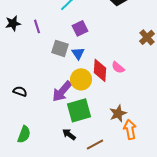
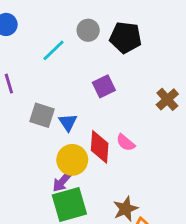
purple square: (80, 28) -> (104, 86), moved
purple arrow: (62, 91) -> (62, 181), moved, size x0.7

